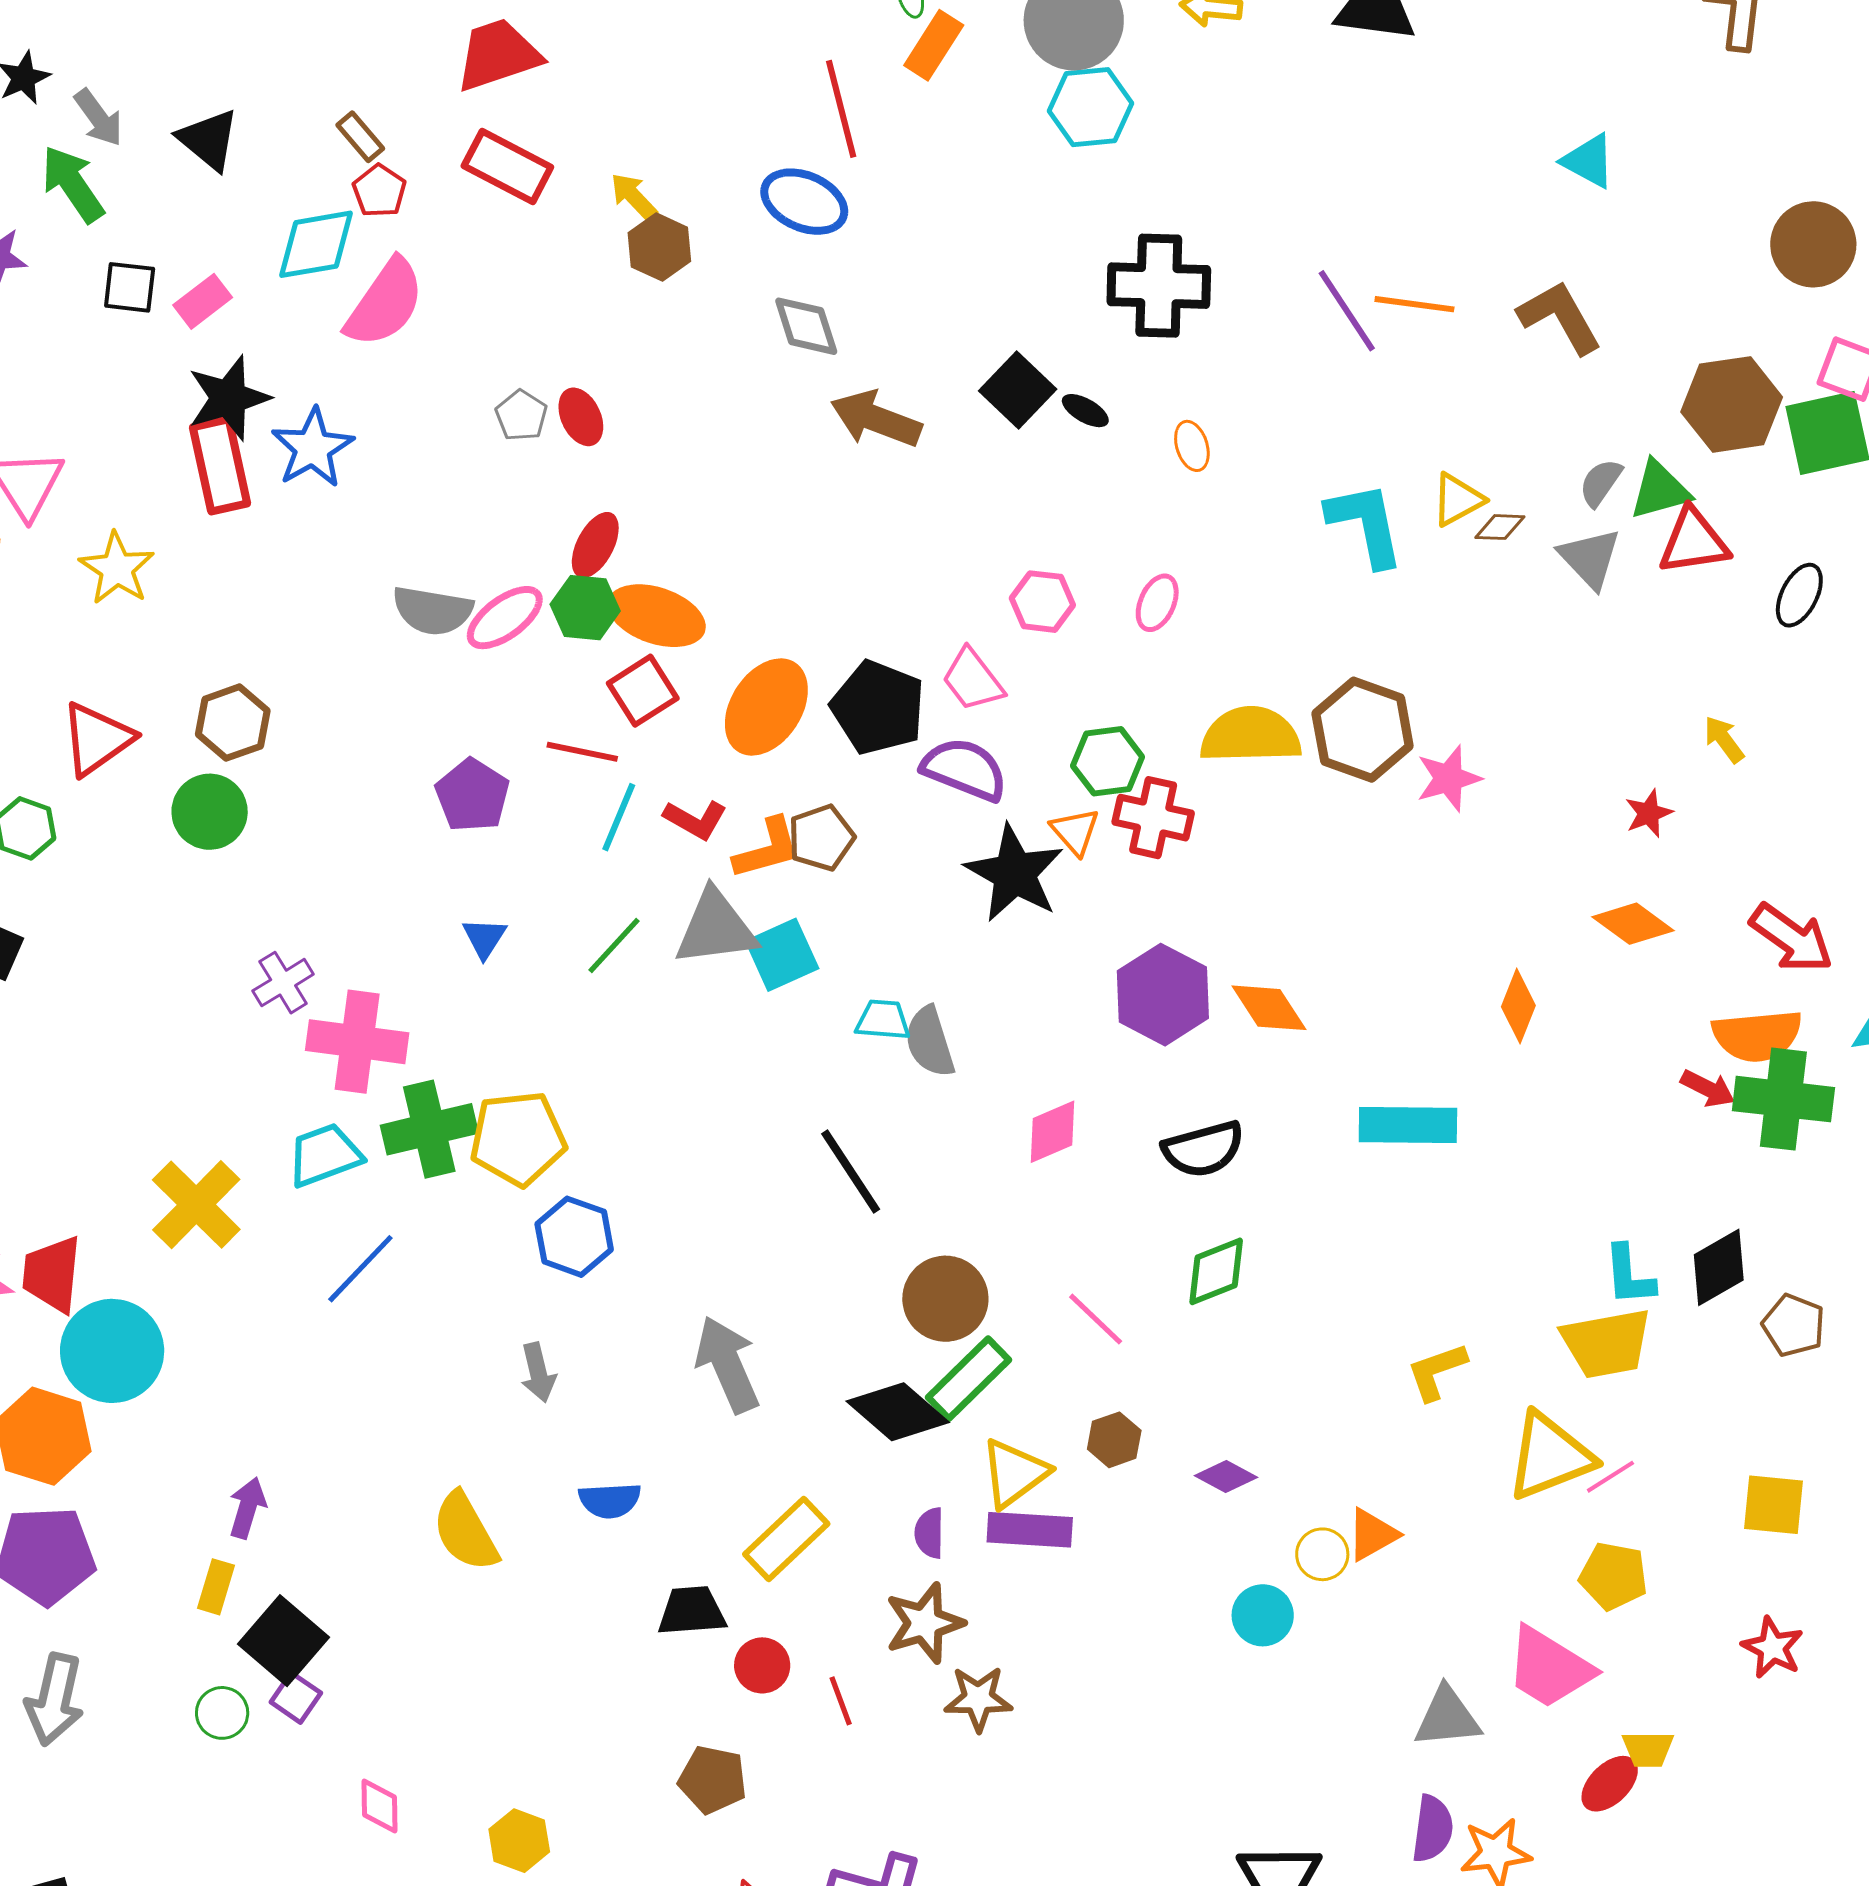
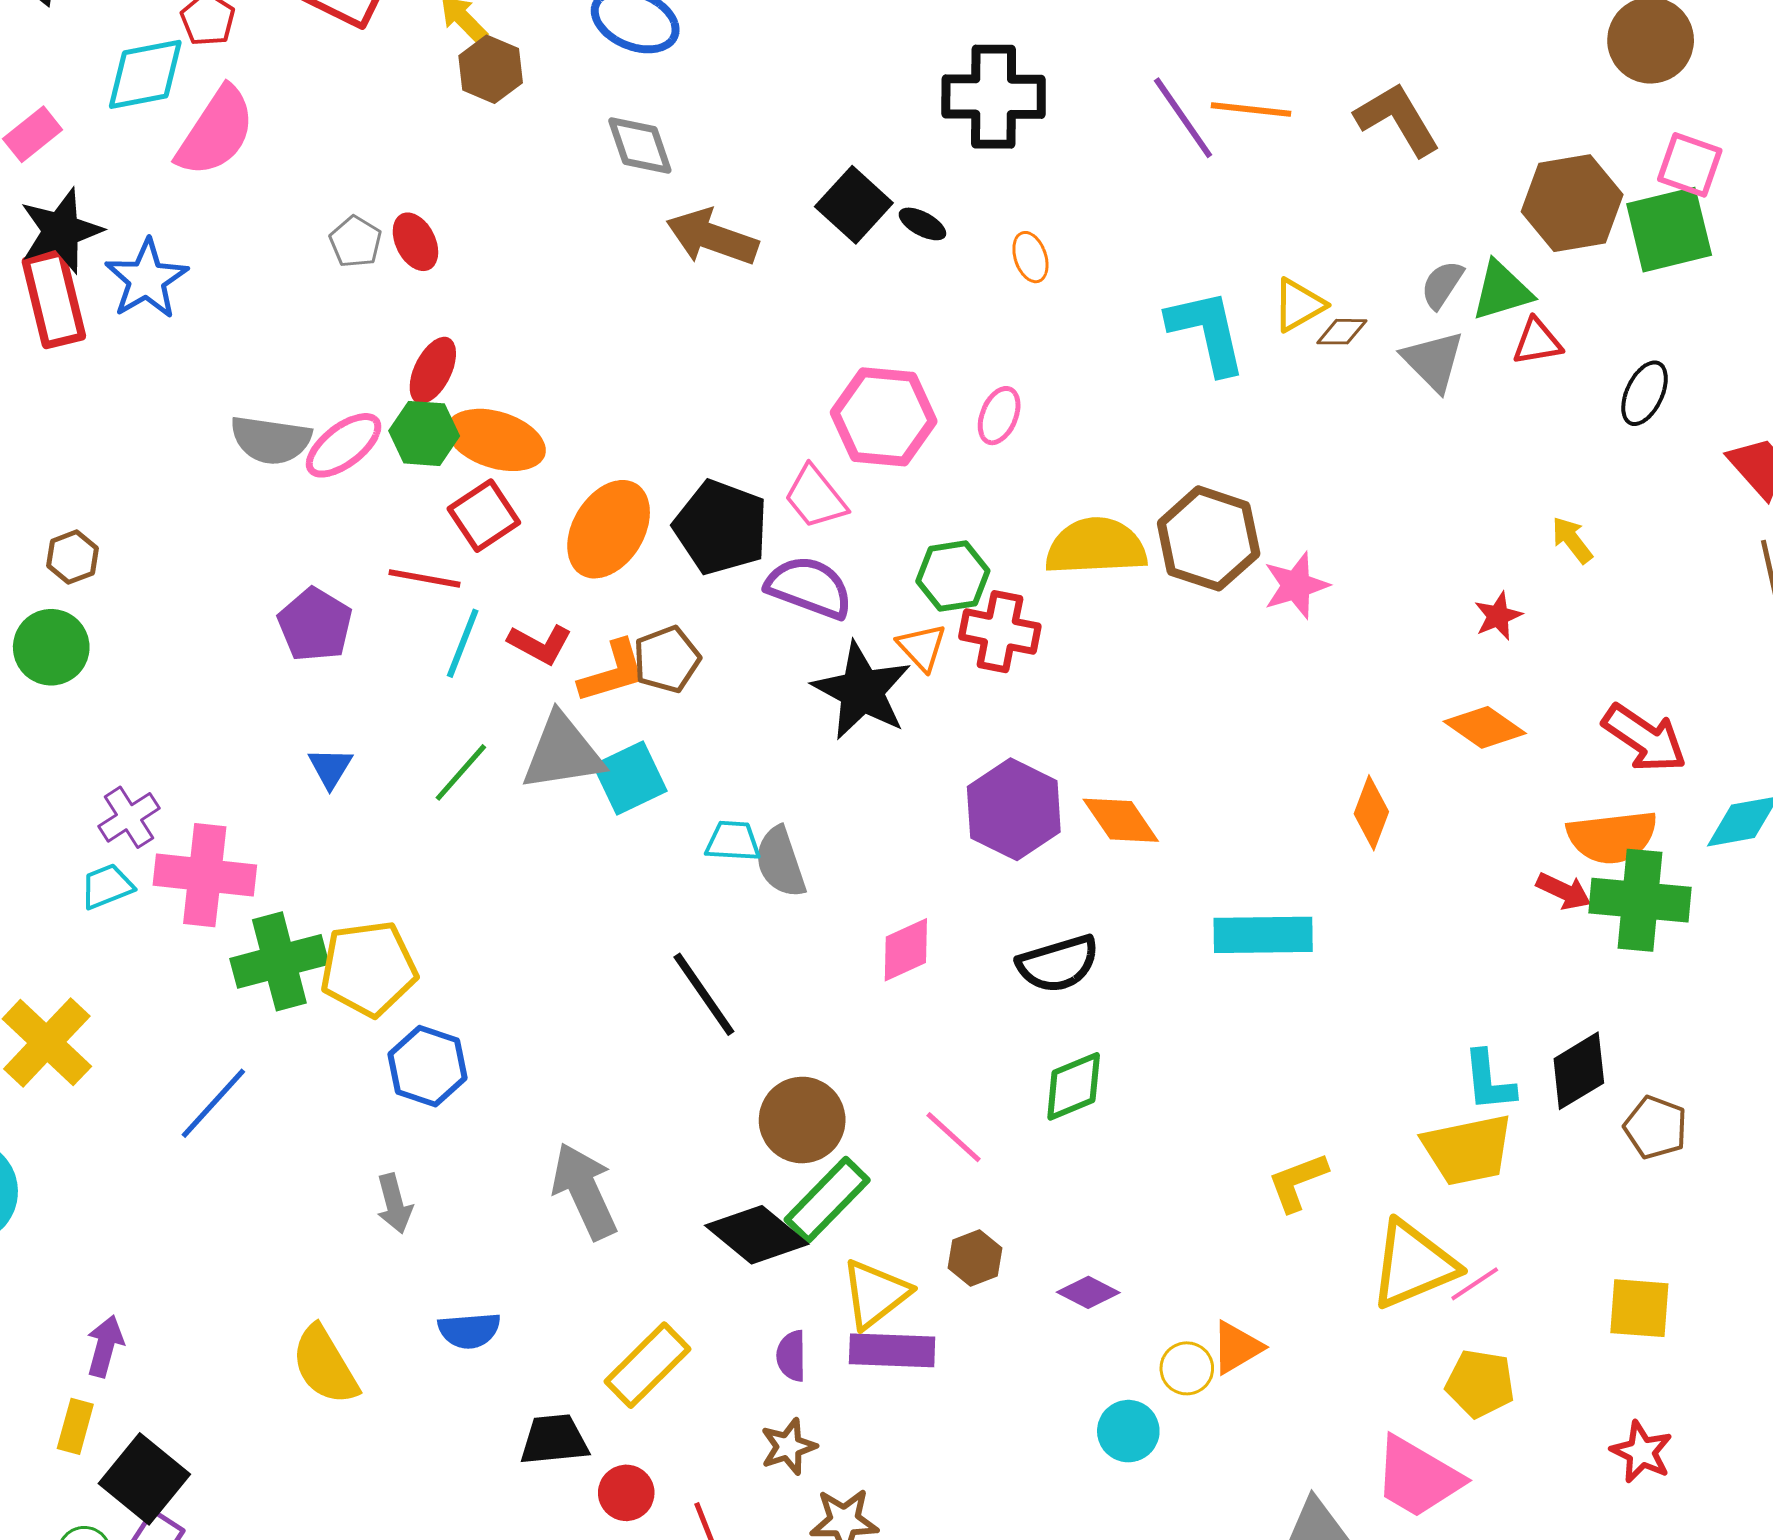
red triangle: (1694, 542) -> (1537, 342), size x0.7
pink hexagon: (1042, 602) -> (884, 417), size x1.6
brown hexagon: (233, 723) -> (72, 557), size x0.7
cyan trapezoid: (325, 1155) -> (107, 886), moved, size x0.7
brown star: (924, 1623) -> (788, 1447), size x0.7

